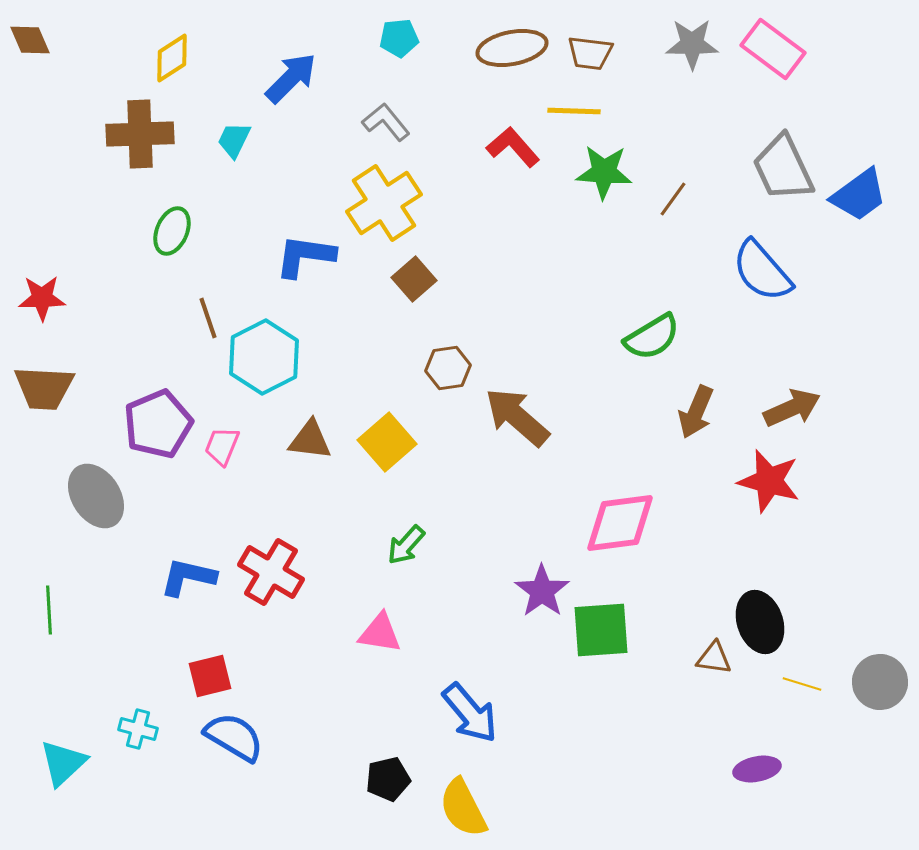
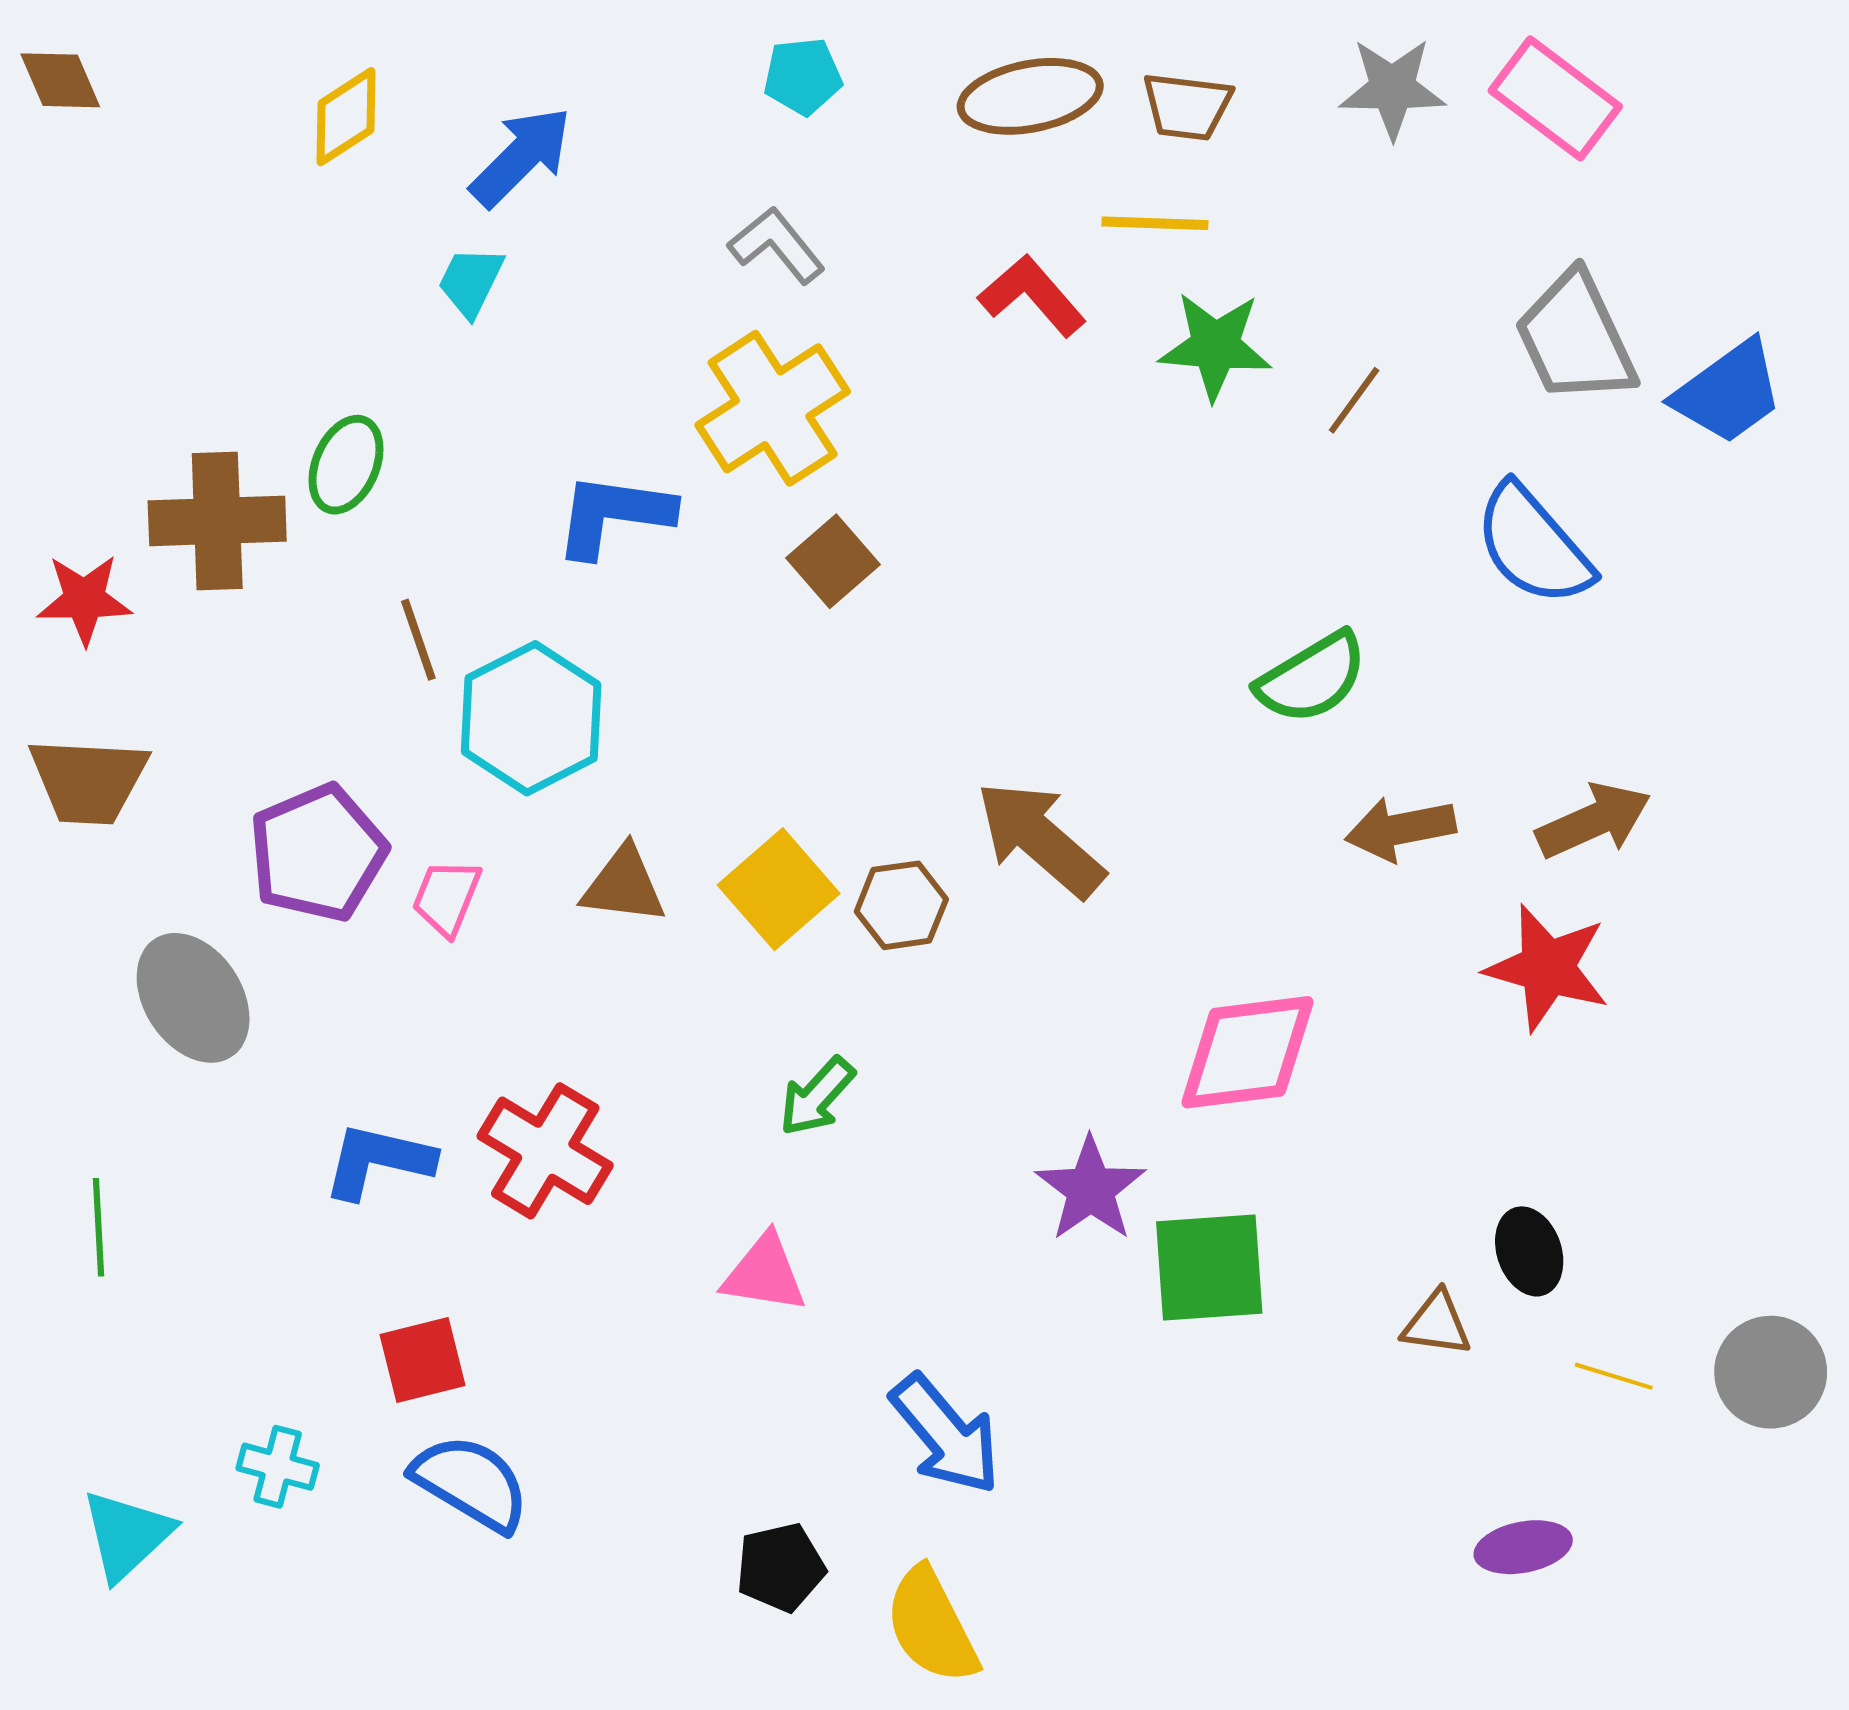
blue arrow: (291, 78) -> (521, 157), moved
brown cross: (140, 134) -> (217, 521), moved
brown hexagon: (448, 368) -> (901, 905), moved
brown arrow: (696, 412) -> (1400, 829), turned 56
black ellipse: (760, 622) -> (1529, 1251), size x0.7

